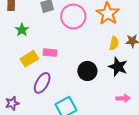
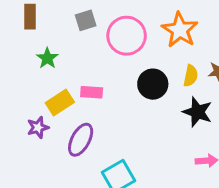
black circle: (87, 71) -> (153, 84), moved
purple star: (12, 103) -> (38, 128), moved

